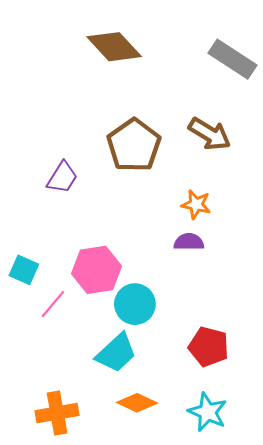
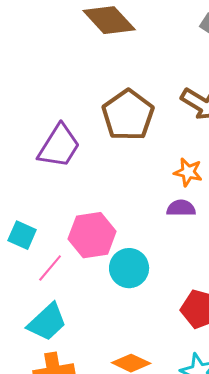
purple trapezoid: (62, 177) -> (59, 146), size x1.4
cyan trapezoid: (116, 353) -> (47, 322), moved

